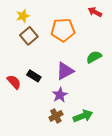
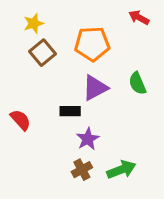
green semicircle: (94, 57) -> (137, 83), turned -84
purple triangle: (65, 71) -> (95, 88), moved
black rectangle: (34, 76) -> (70, 111), moved, turned -32

